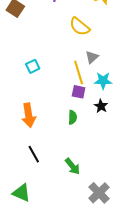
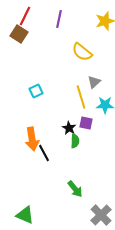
purple square: (79, 92) -> (86, 123), moved
black star: (101, 106) -> (69, 128), moved
black line: (34, 154) -> (44, 153), moved

